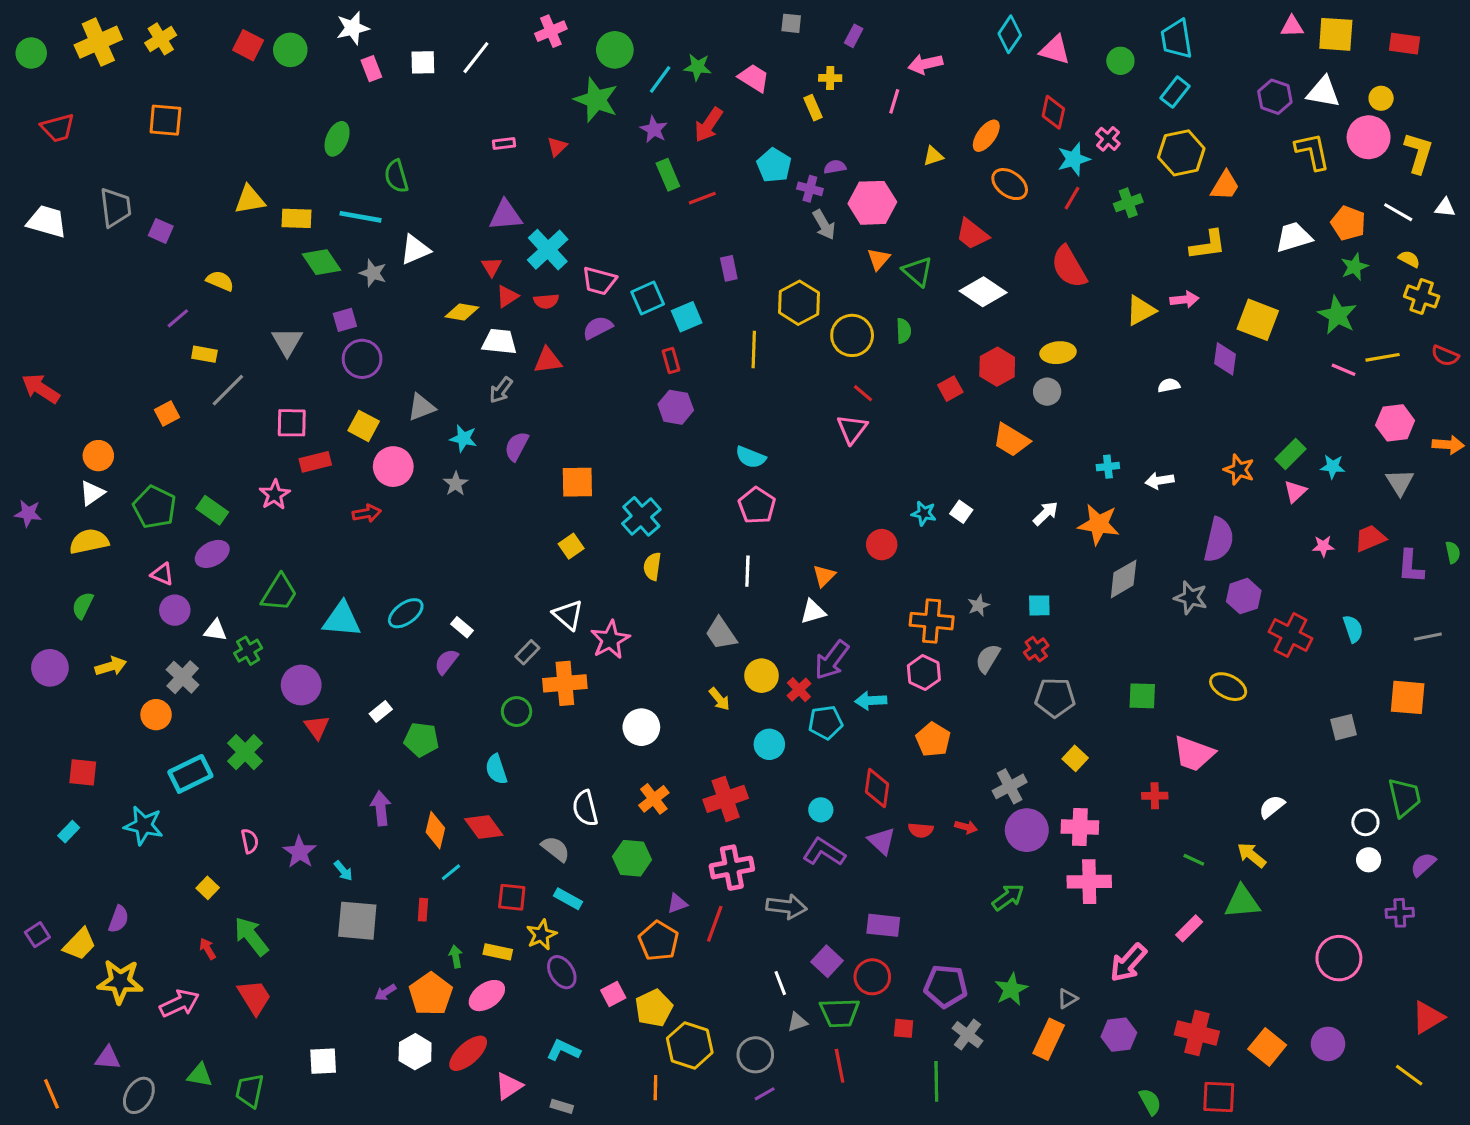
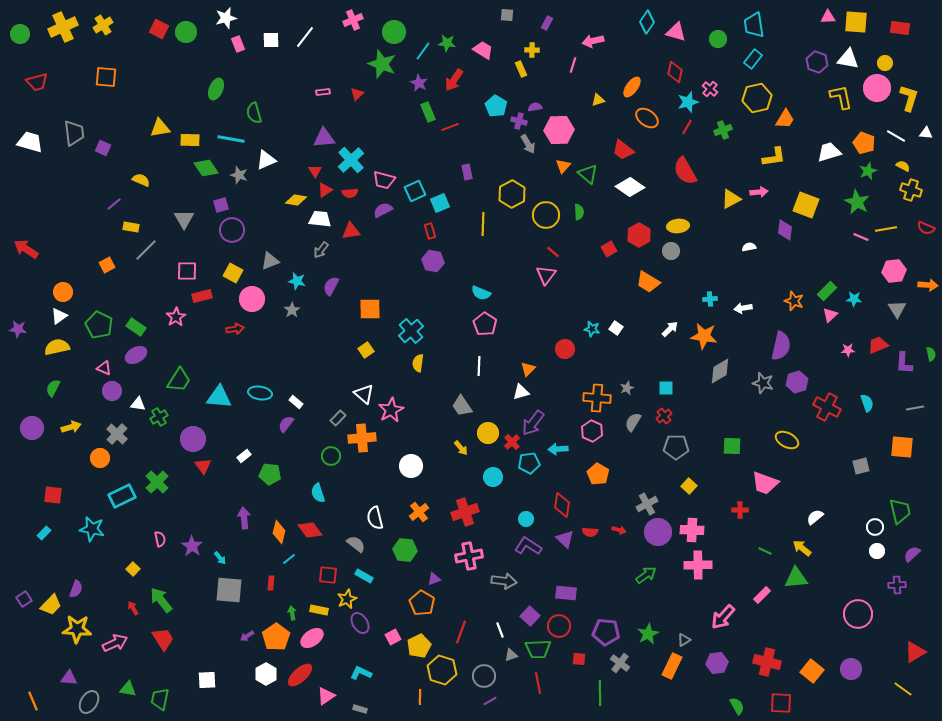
cyan ellipse: (406, 613) -> (260, 393), turned 45
red line: (715, 924) -> (461, 632), moved

